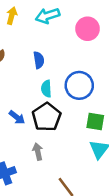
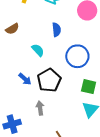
blue semicircle: (39, 60) -> (56, 30), moved
cyan semicircle: (46, 89) -> (38, 50), moved, turned 136

